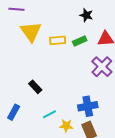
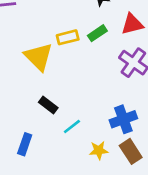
yellow triangle: (31, 32) -> (39, 57), moved
cyan line: (50, 114) -> (72, 127), moved

